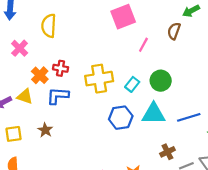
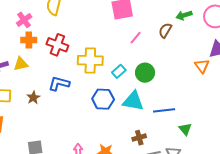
red cross: (61, 68) -> (57, 45), size x1.5
orange cross: (40, 75) -> (29, 40), moved, turned 35
yellow triangle: (25, 96) -> (21, 64), turned -42
blue L-shape: (58, 96) -> (59, 84), moved

